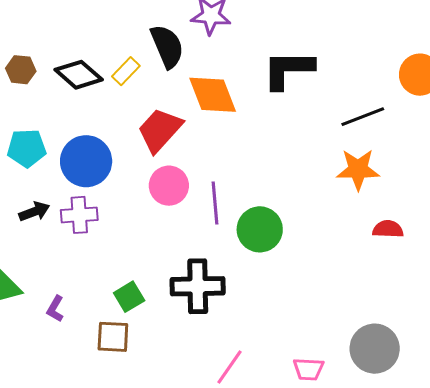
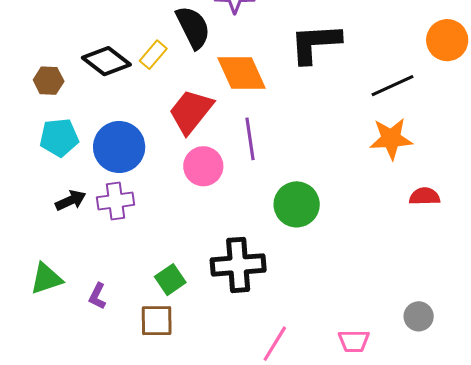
brown hexagon: (21, 70) -> (49, 81), moved
purple line: (215, 203) -> (250, 139), moved
gray circle: (375, 349) -> (419, 316), size x0.6

